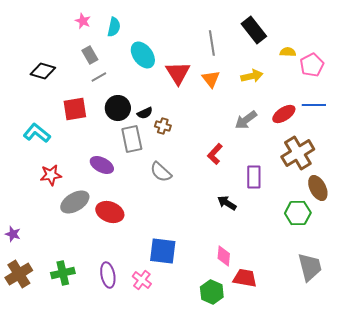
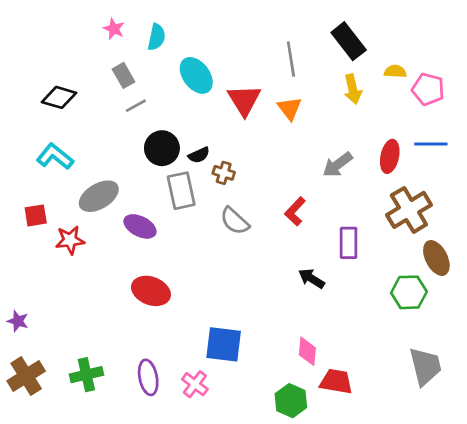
pink pentagon: (312, 65) -> (428, 89), turned -30
yellow arrow: (252, 76) -> (353, 89), moved, turned 90
red square: (75, 109) -> (36, 215), moved, size x0.7
red ellipse: (284, 114) -> (390, 156), turned -45
cyan L-shape: (37, 133) -> (55, 156), moved
gray semicircle: (161, 172) -> (235, 221), moved
gray ellipse: (75, 202) -> (99, 196), moved

